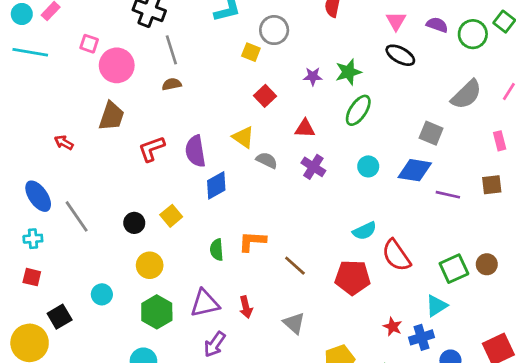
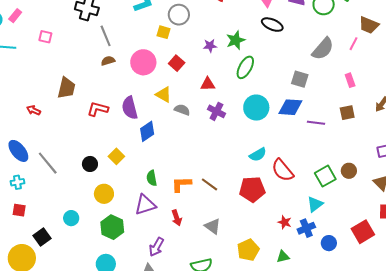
pink circle: (117, 65) -> (143, 62), moved
red L-shape: (152, 149) -> (98, 109), turned 40
cyan circle: (368, 166) -> (256, 108), size x1.6
orange L-shape: (252, 241) -> (181, 184), moved
purple triangle: (205, 303) -> (145, 205), moved

